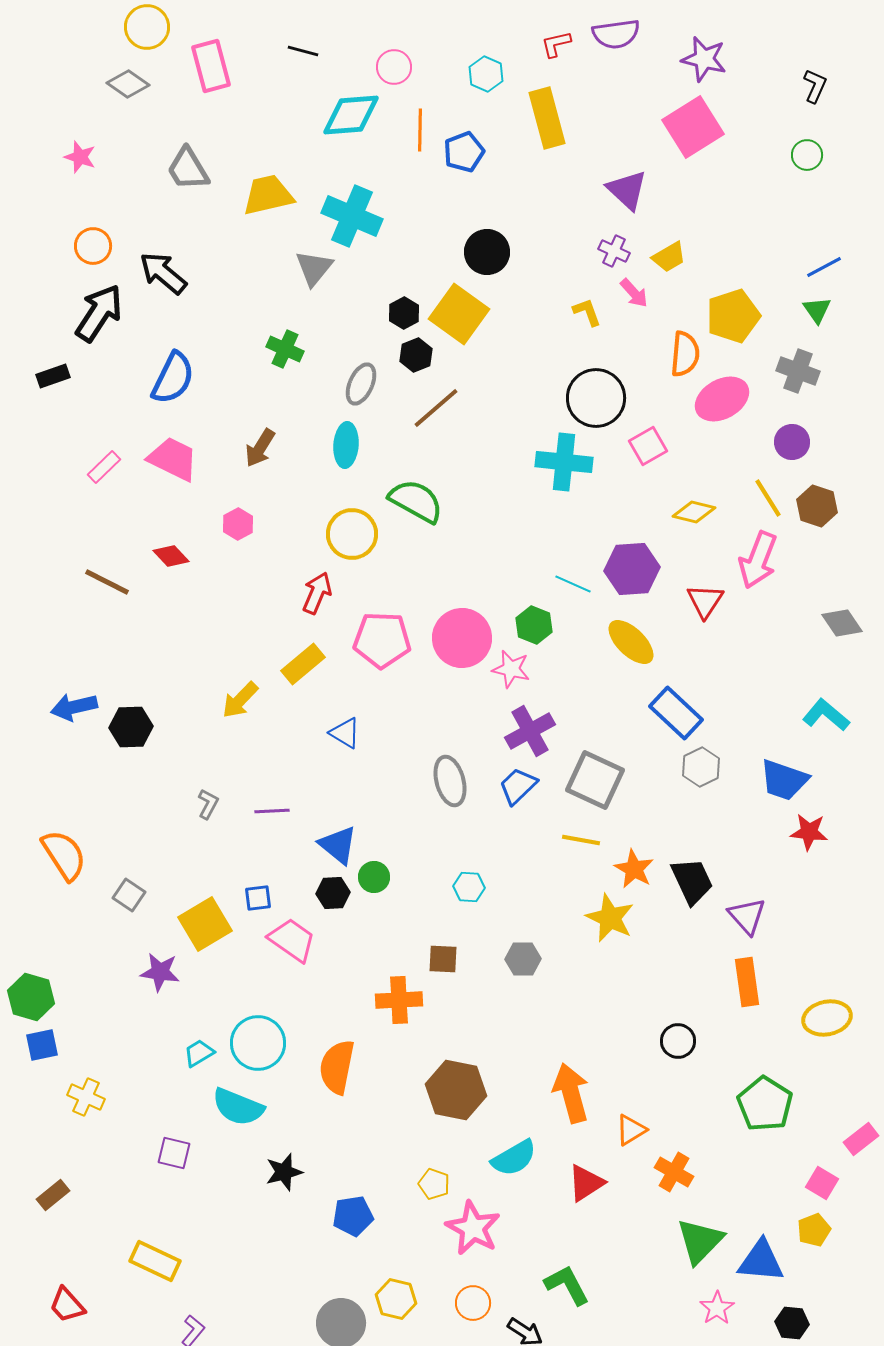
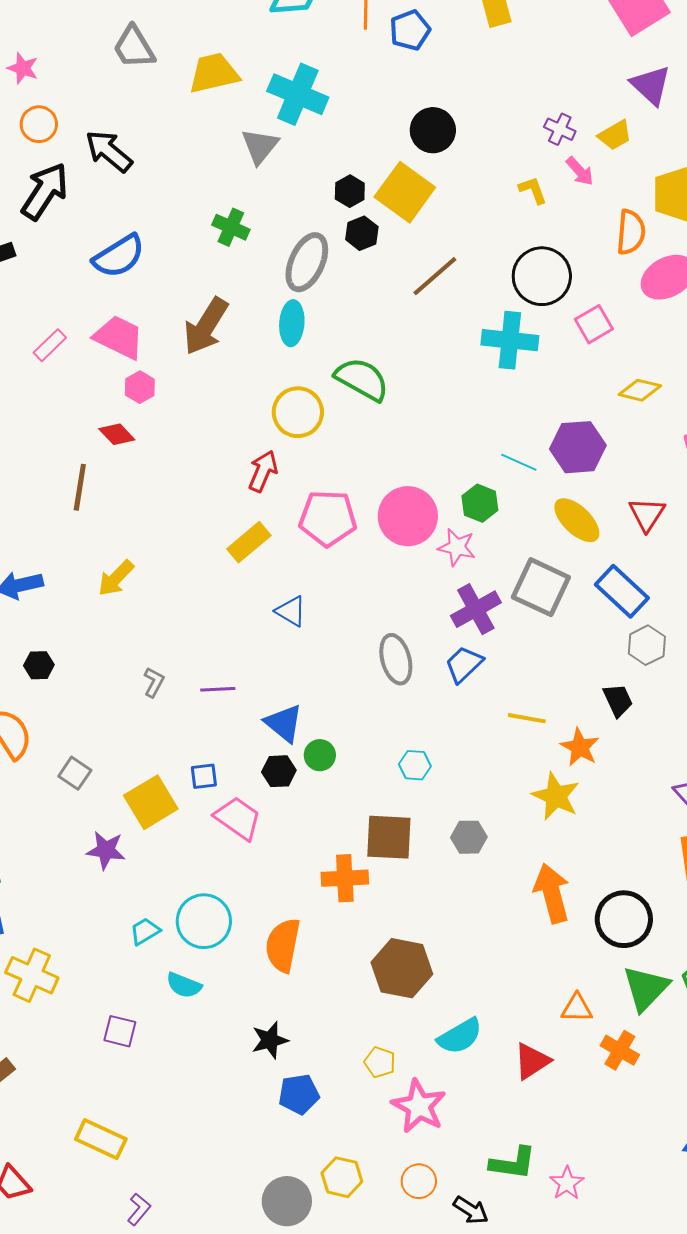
pink star: (80, 157) -> (23, 68), moved
purple triangle: (627, 190) -> (651, 85), moved
blue semicircle: (173, 378) -> (119, 256), turned 32
gray ellipse: (361, 384) -> (307, 262), size x1.4
brown line: (436, 408) -> (435, 276), moved
brown arrow: (260, 448) -> (206, 326), size x1.5
pink hexagon: (238, 524) -> (140, 387), moved
brown line: (107, 582) -> (80, 487), moved, turned 72
red triangle: (705, 601) -> (647, 514), moved
yellow arrow: (240, 700) -> (116, 578), moved
black hexagon: (131, 727) -> (39, 665), moved, size x0.7
gray square: (595, 780) -> (541, 587), moved
black trapezoid: (692, 881) -> (618, 700), moved, size x0.7
brown square: (443, 959) -> (389, 837), size x1.6
black circle: (678, 1041) -> (624, 919), size x1.6
orange arrow: (571, 1093) -> (552, 893), moved
yellow cross: (86, 1097) -> (32, 975), size x1.4
cyan semicircle: (238, 1107) -> (184, 985), size x0.7
orange triangle: (631, 1130) -> (577, 1008), turned 32
black star: (284, 1172) -> (270, 1040), moved
green triangle: (700, 1241) -> (646, 988), moved
green L-shape: (567, 1285) -> (513, 1163), turned 126
pink star: (717, 1308) -> (567, 1183), moved

